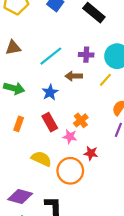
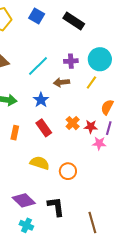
pink star: (70, 137) -> (99, 143), moved
red star: (91, 153) -> (91, 127), moved
orange circle: (70, 171) -> (68, 171), size x0.7
purple diamond: (20, 197) -> (24, 200), turned 35

